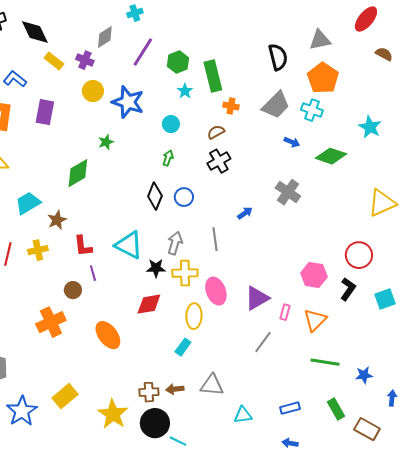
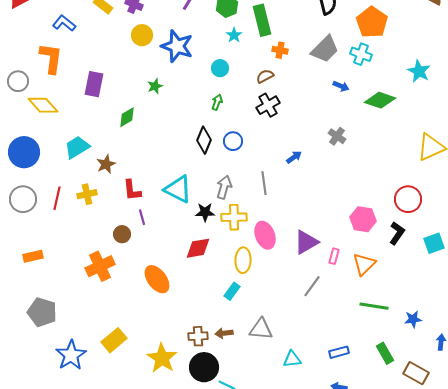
purple rectangle: (45, 112) -> (94, 84), moved
green diamond: (78, 173) -> (127, 117), size x0.7
gray cross: (288, 192) -> (337, 136), size x0.7

